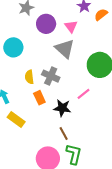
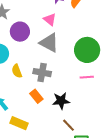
purple circle: (46, 24) -> (20, 32), moved
yellow semicircle: (29, 77) -> (17, 71), moved
pink line: (83, 94) -> (87, 77), moved, turned 48

